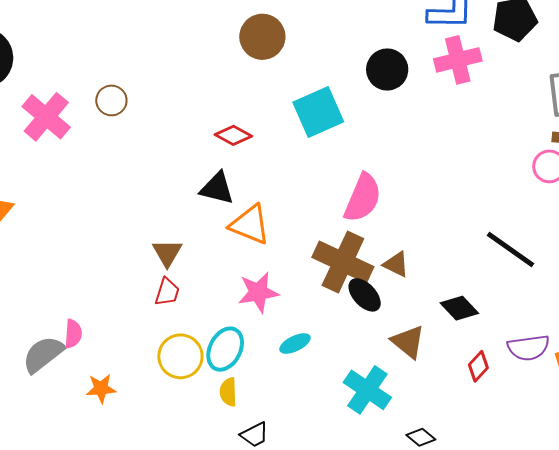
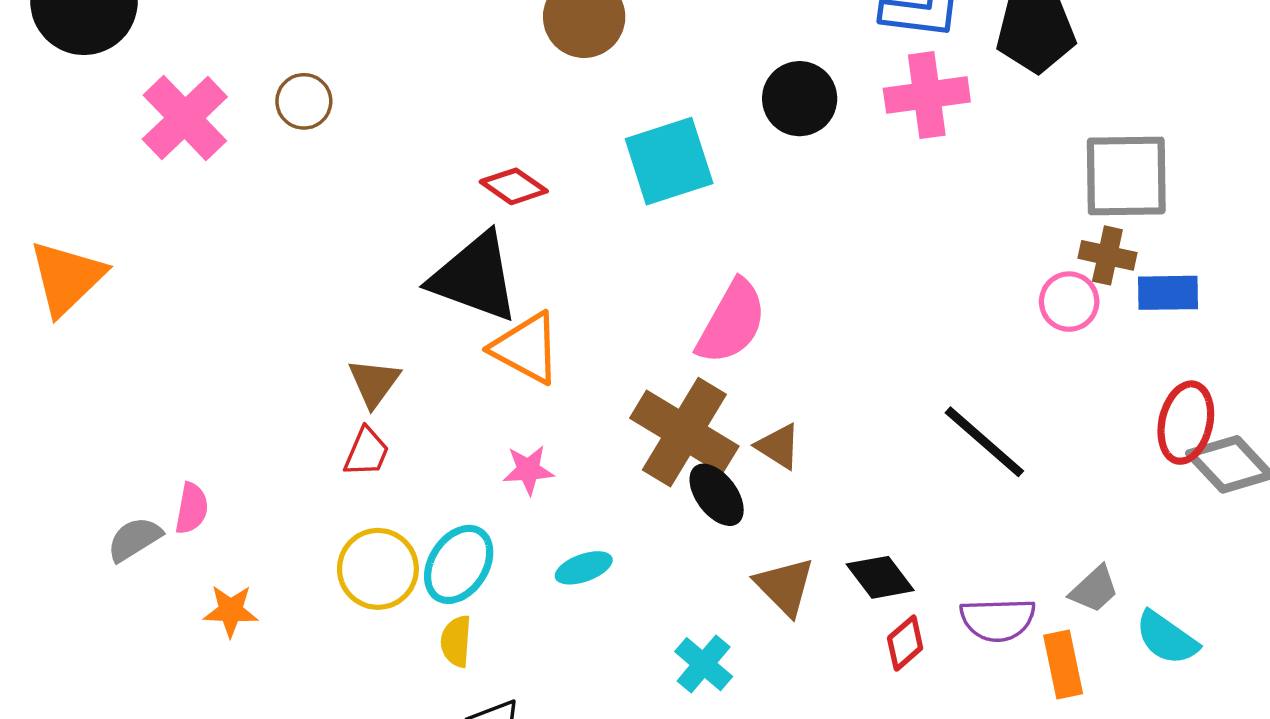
black triangle: (217, 188) -> (475, 277), size x1.5
pink star: (258, 292) -> (528, 470), size x0.7
black diamond: (459, 308) -> (880, 577), moved
gray semicircle: (43, 354) -> (134, 539), size x0.7
cyan cross: (367, 390) -> (704, 664), size x0.7

